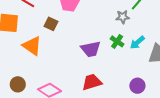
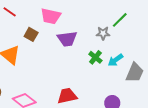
purple trapezoid: (91, 49) -> (67, 39), moved

